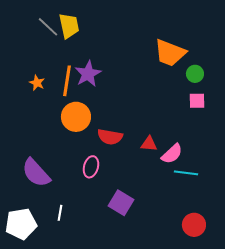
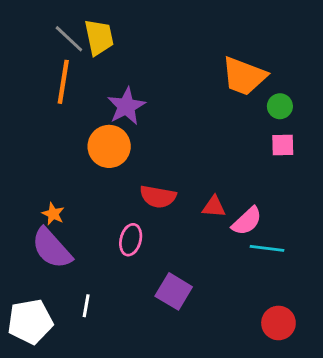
orange line: (67, 81) -> (63, 82), moved
orange star: (37, 83) -> (53, 214), moved
orange circle: (76, 117) -> (109, 146), moved

